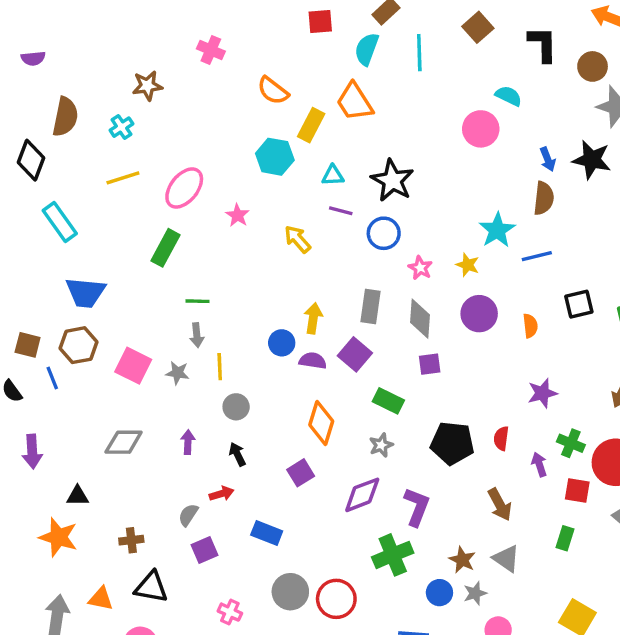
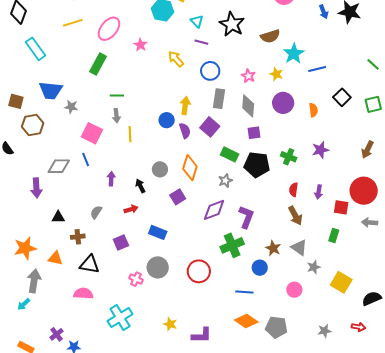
cyan triangle: (333, 175) -> (197, 21), turned 48
brown semicircle: (544, 198) -> (270, 36), moved, turned 66
blue circle: (384, 233) -> (210, 71), moved
black square: (579, 304) -> (342, 97), turned -30
brown square: (28, 345) -> (16, 101), moved
brown hexagon: (78, 345) -> (33, 125), moved
purple semicircle: (313, 361) -> (185, 131), turned 63
pink square: (133, 366) -> (92, 133), moved
gray star: (177, 373) -> (71, 107), moved
blue line: (52, 378) -> (86, 159), moved
gray circle: (236, 407) -> (160, 169), moved
red semicircle: (501, 438) -> (294, 190), moved
gray diamond: (124, 442) -> (59, 166), moved
black pentagon: (452, 443) -> (257, 165), moved
green cross: (571, 443) -> (289, 157), moved
purple arrow: (32, 451) -> (36, 188), moved
purple arrow: (539, 464) -> (319, 192), turned -152
black triangle: (78, 496) -> (58, 217), moved
gray semicircle: (188, 515) -> (96, 212), moved
orange star: (58, 537) -> (25, 248), moved, turned -30
gray circle: (290, 592) -> (158, 267), moved
gray star: (475, 593) -> (314, 267), moved
orange triangle: (101, 599) -> (55, 258), moved

